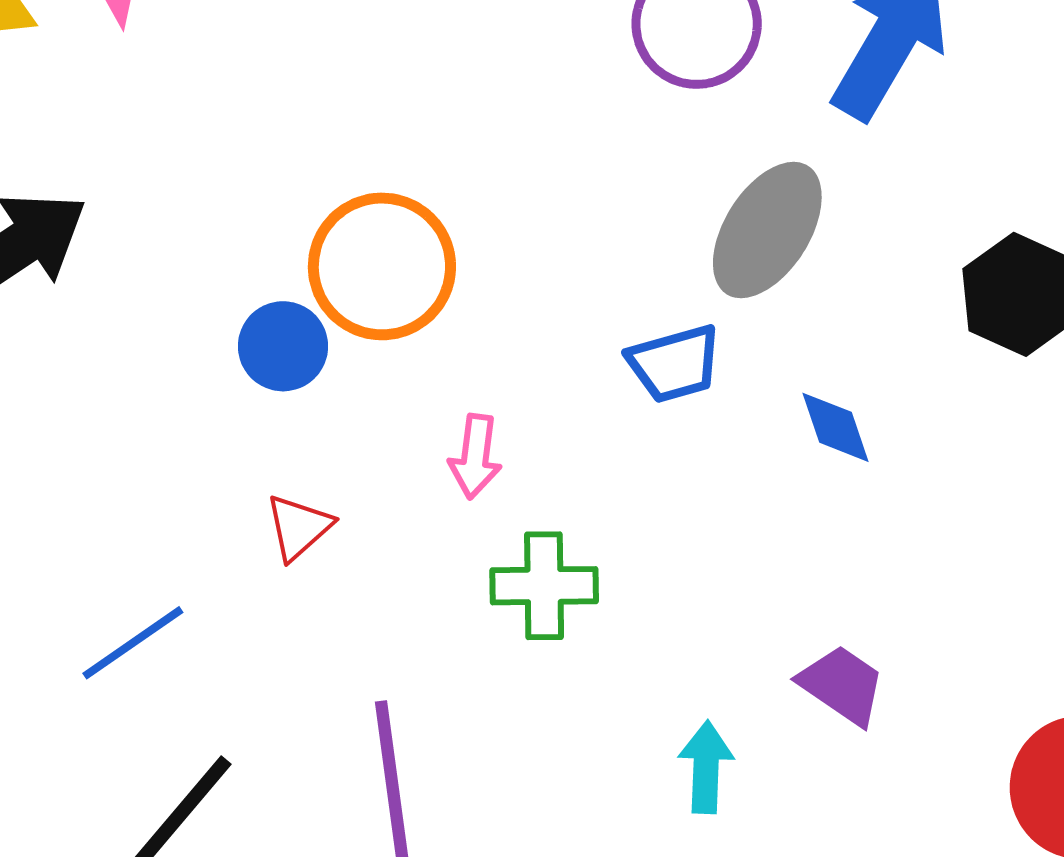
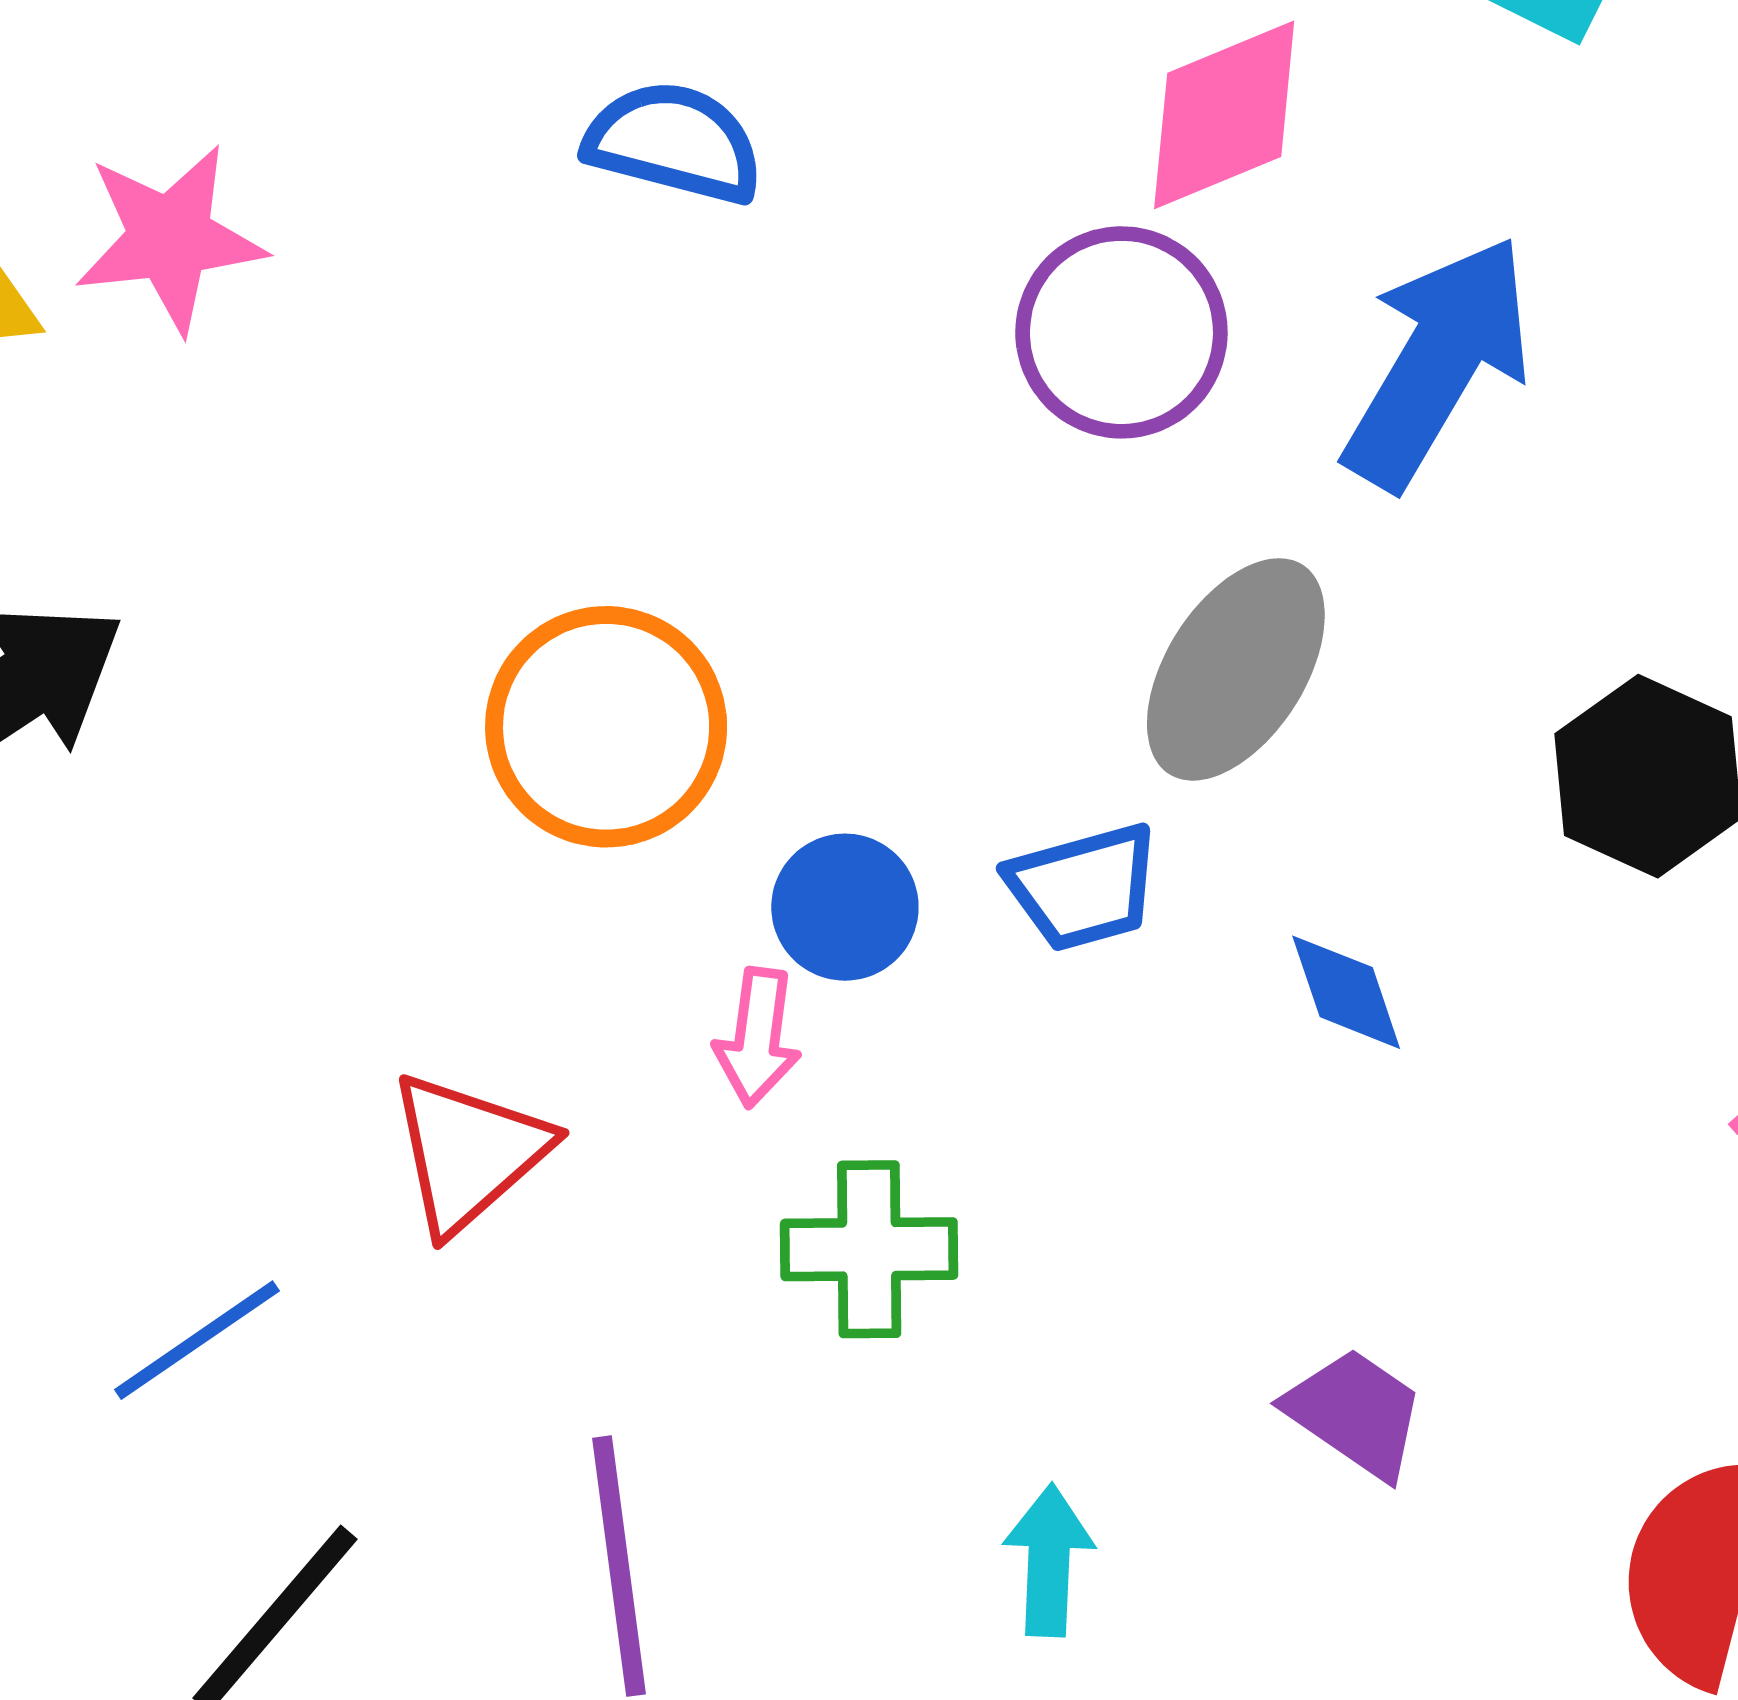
blue circle: (283, 346) -> (845, 907), moved
red triangle: (299, 527) -> (469, 1152), size x1.5
cyan arrow: (706, 767) -> (1049, 1560), moved

